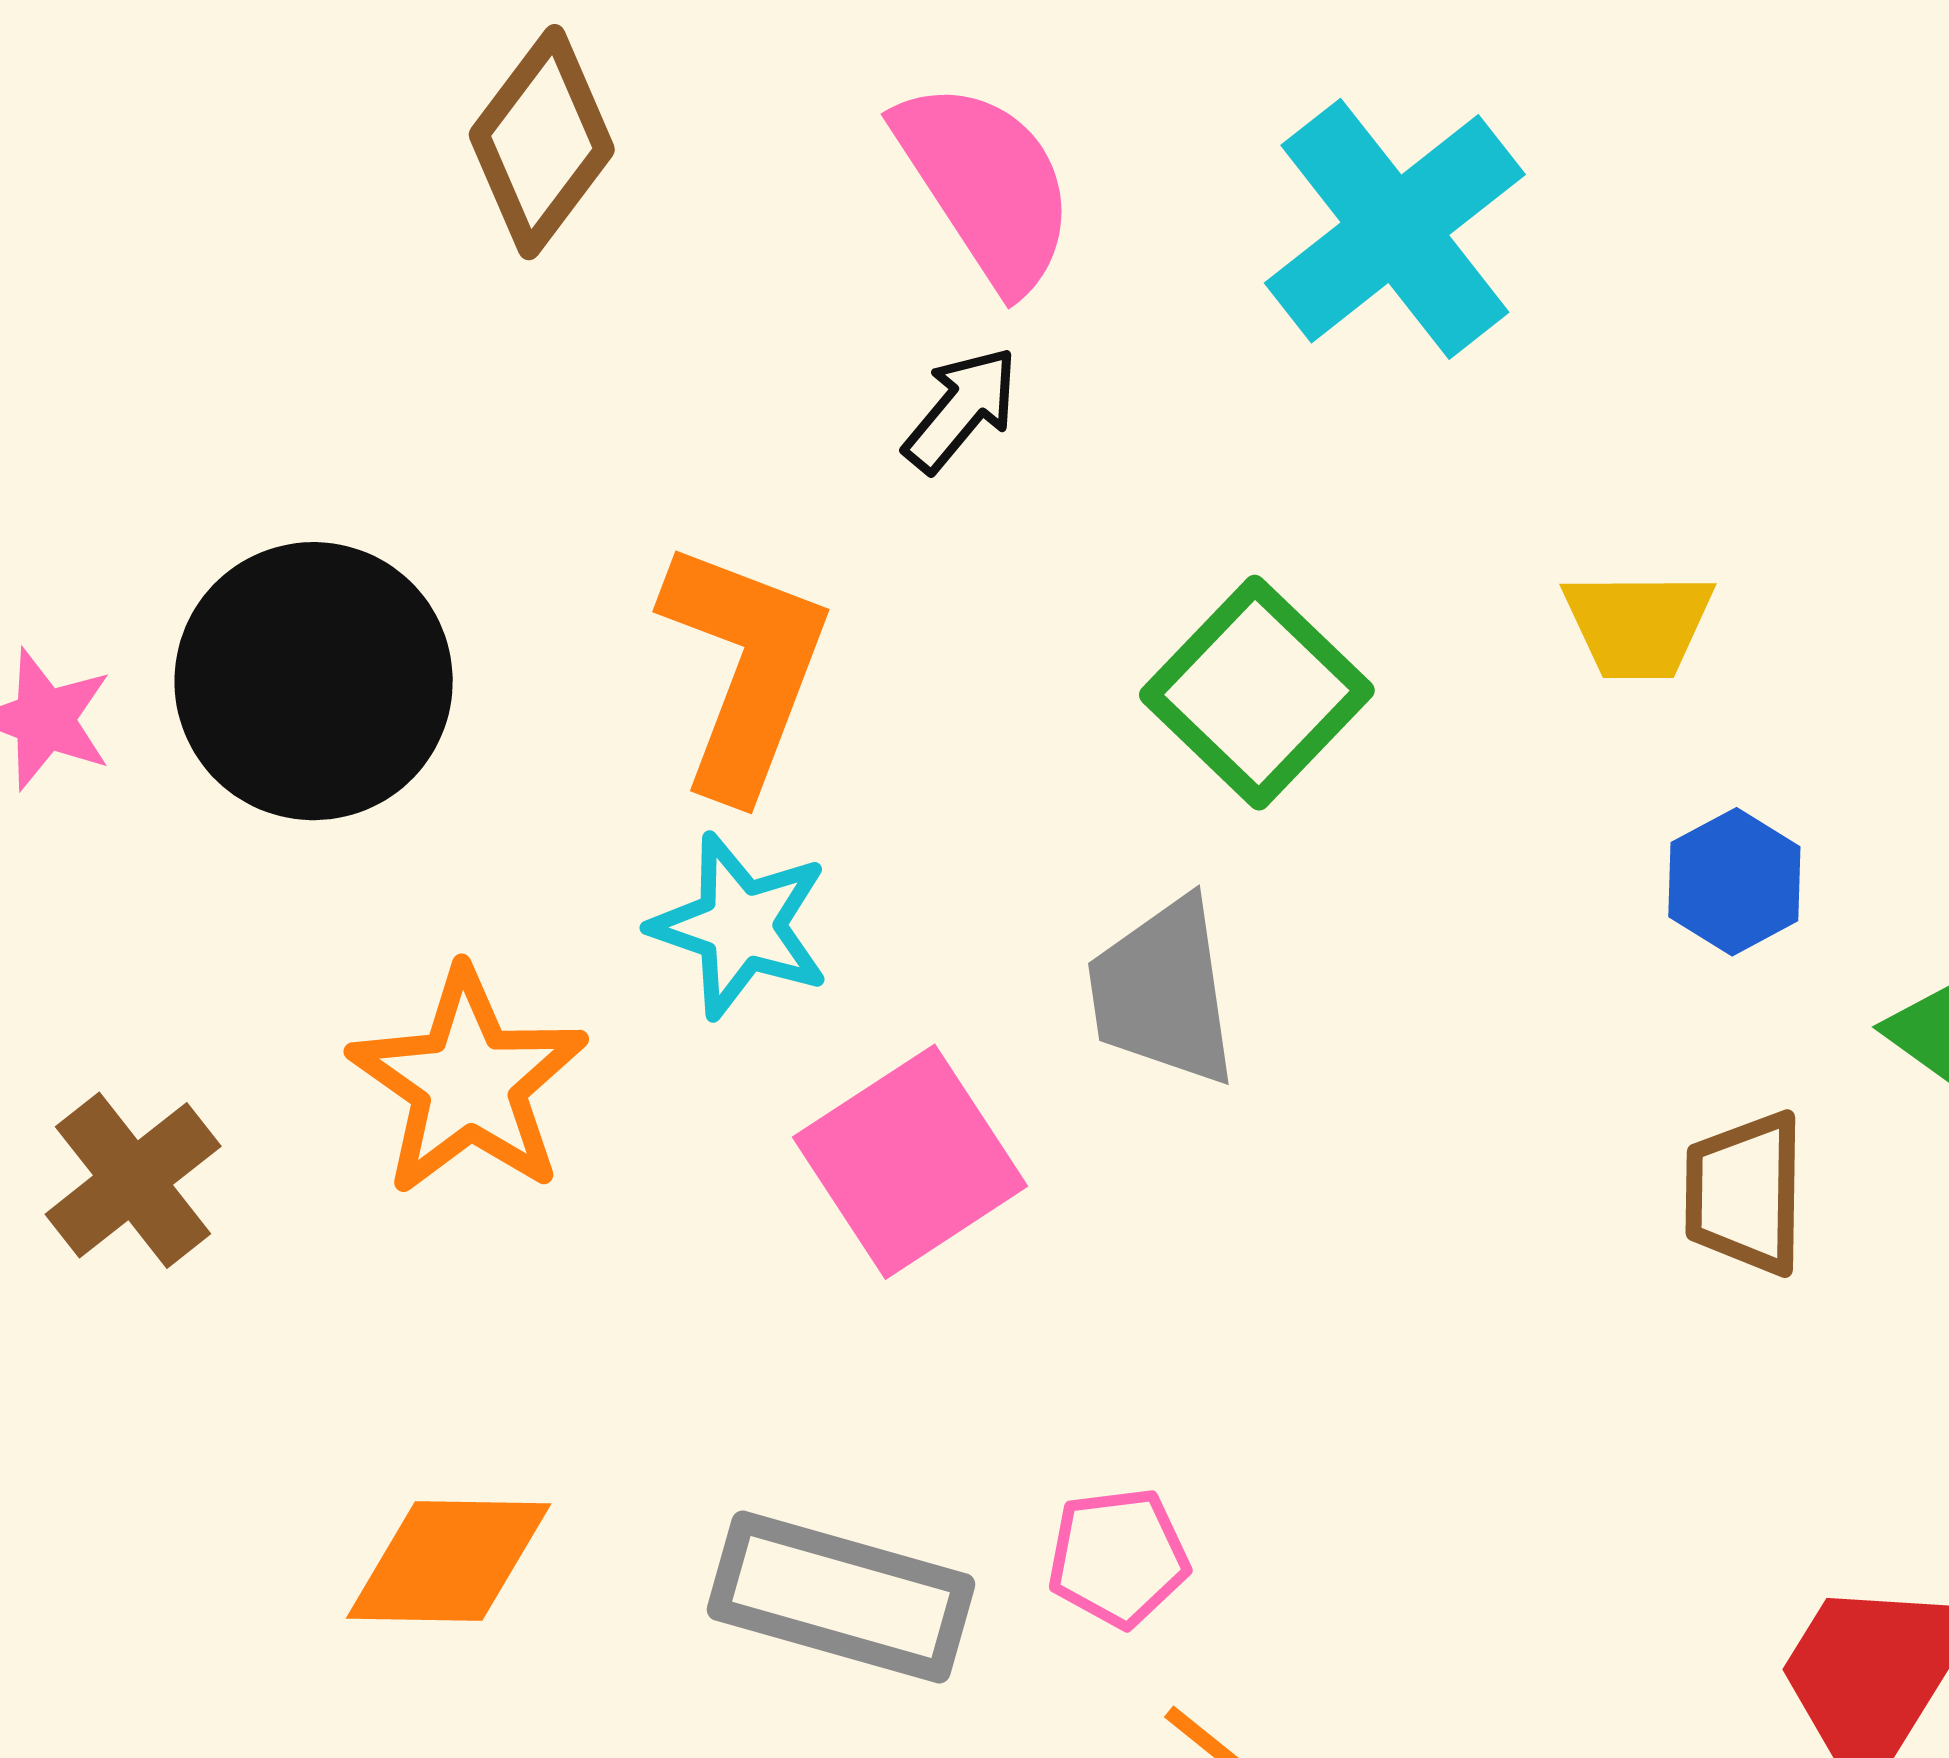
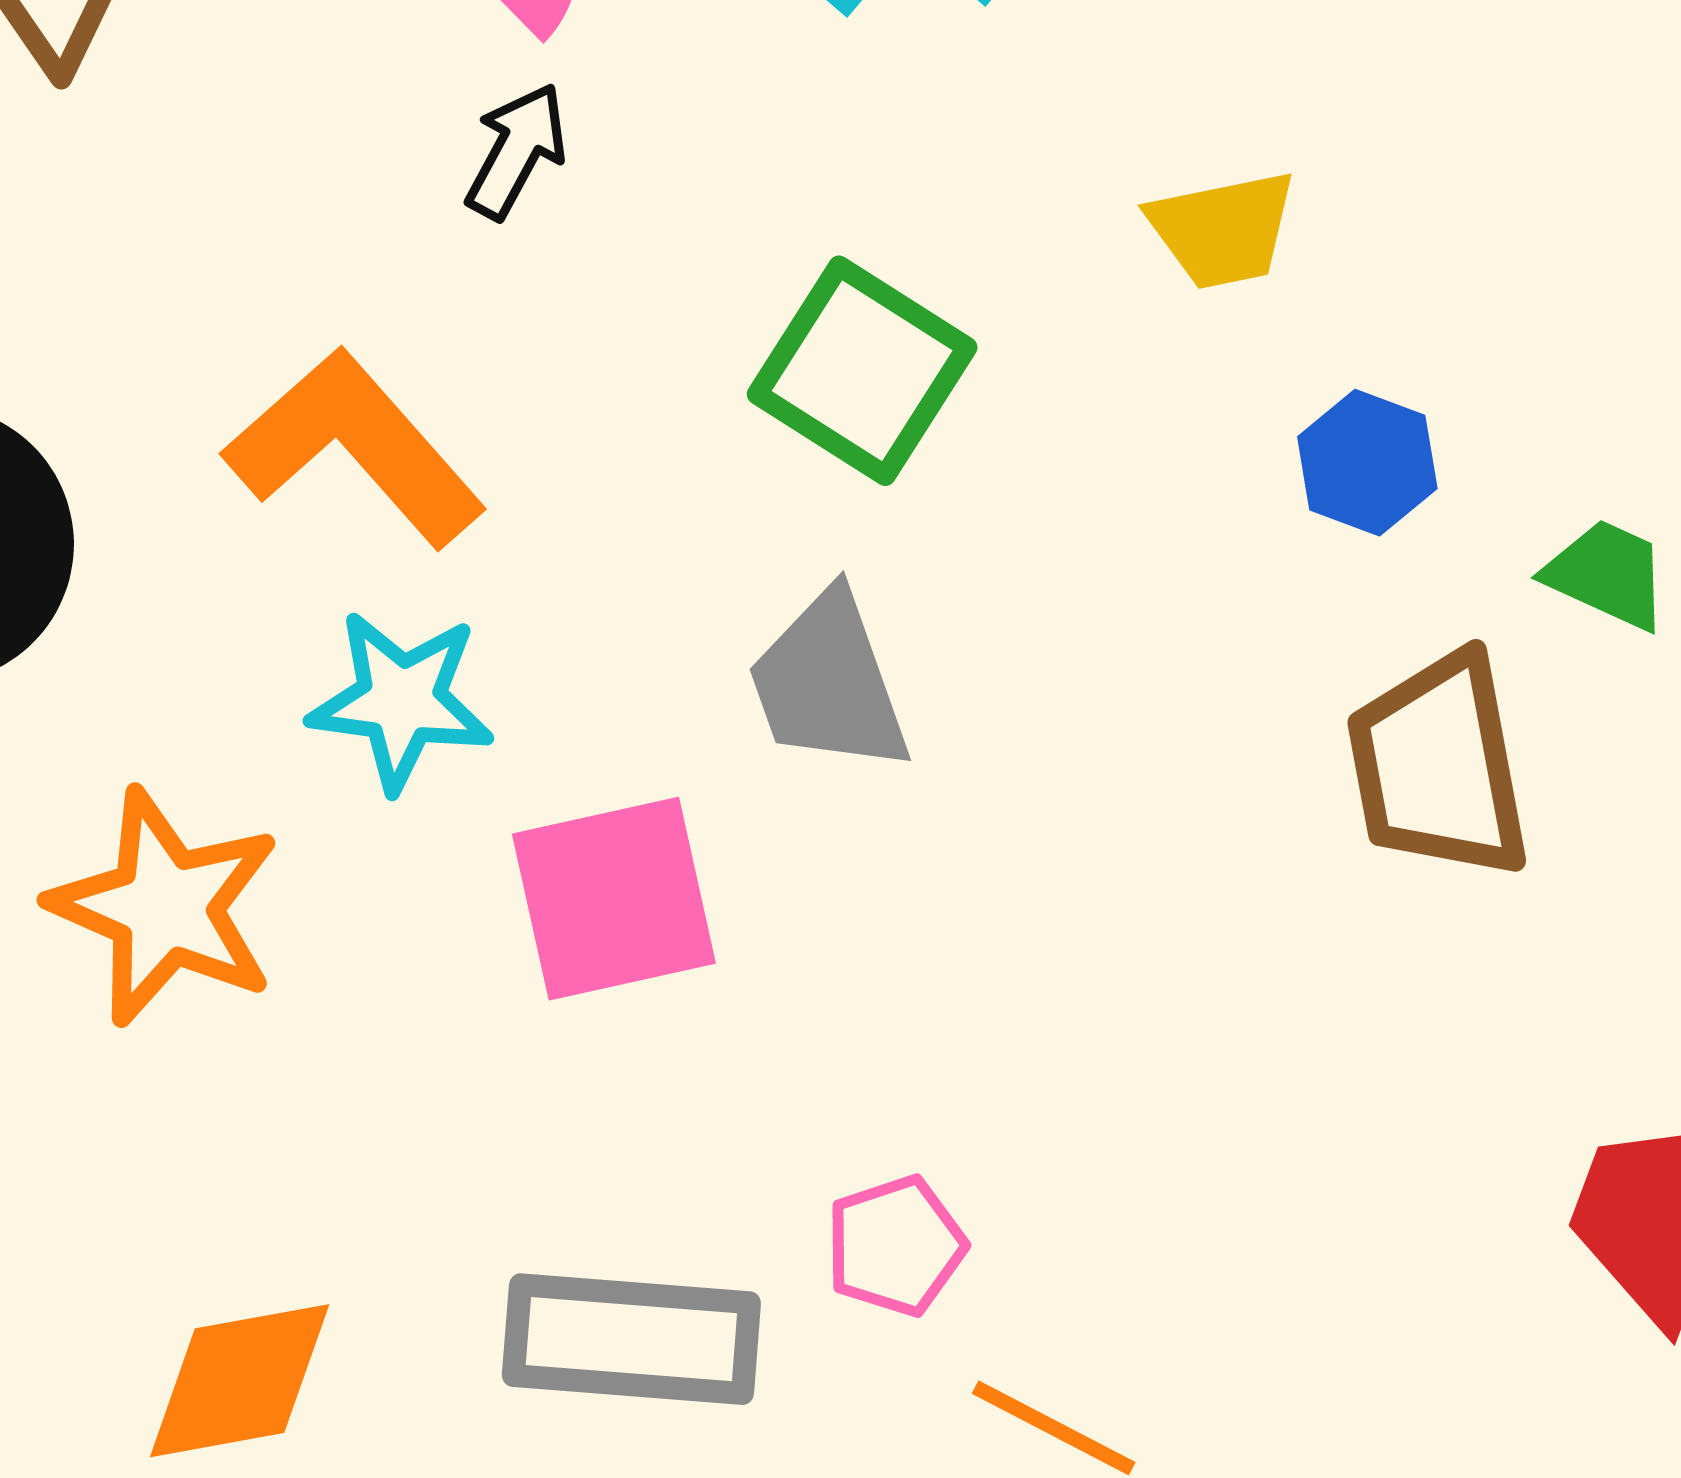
orange L-shape: (744, 669) -> (355, 448), turned -51
pink square: (910, 1162) -> (614, 899), turned 32
brown trapezoid: (1745, 1193) -> (1439, 766), size x1.4

